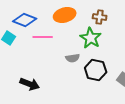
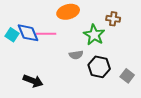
brown cross: (100, 17) -> (113, 19), moved
blue diamond: (25, 20) -> (28, 33), moved, turned 45

